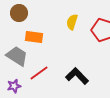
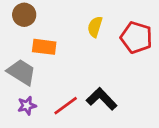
red line: (39, 73) -> (66, 106), moved
purple star: (14, 86) -> (27, 106), moved

